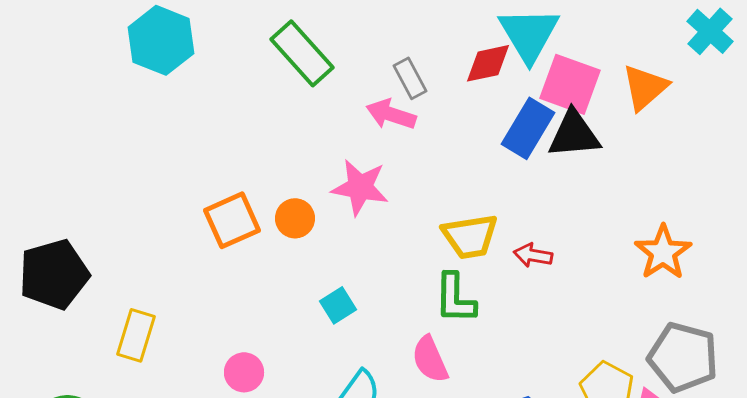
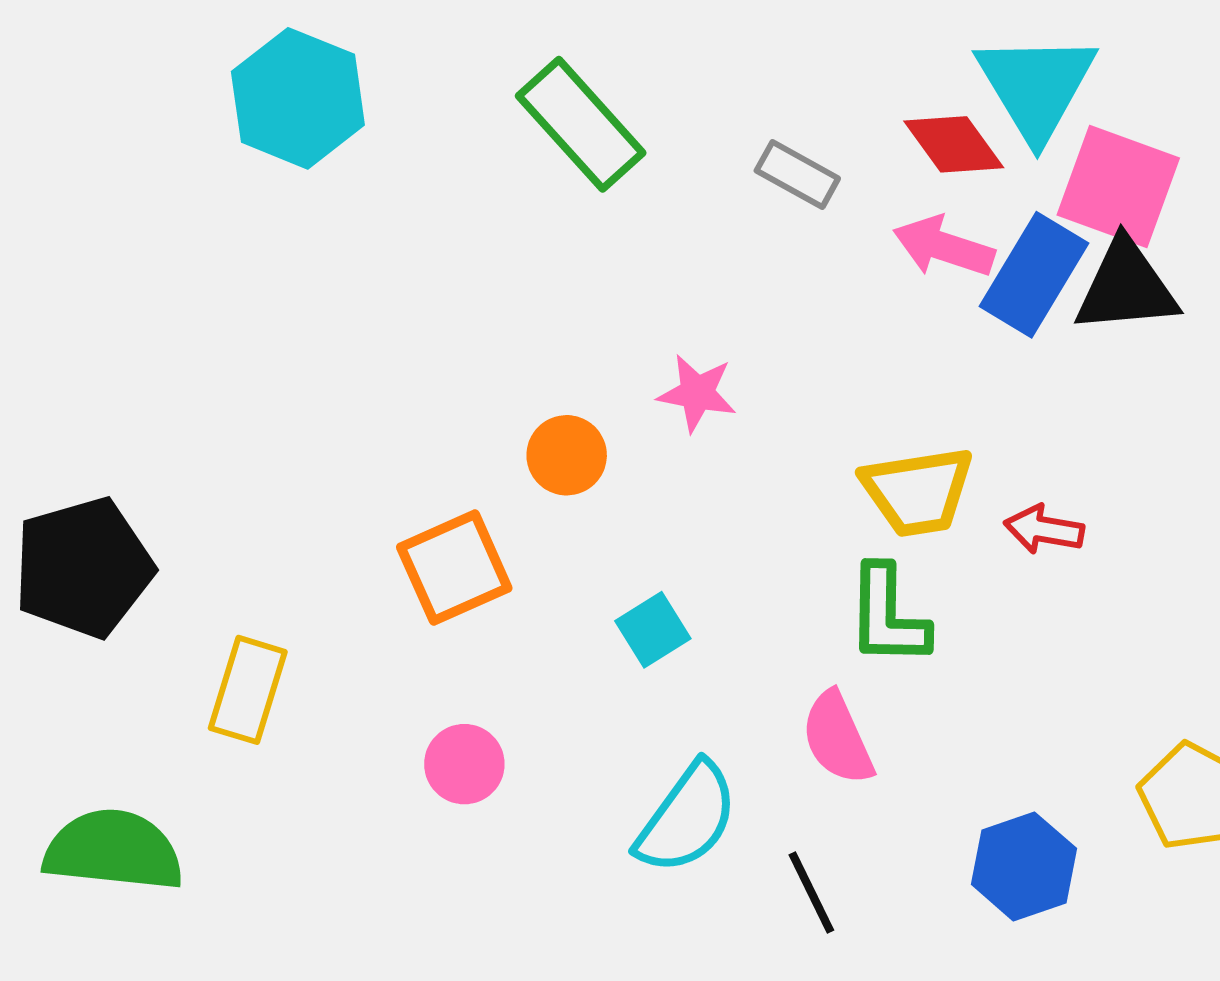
red diamond: (488, 63) -> (954, 144), turned 66
gray rectangle: (410, 78) -> (797, 174), turned -33
pink arrow: (391, 114) -> (944, 247), moved
pink star: (360, 187) -> (697, 393), size x0.7
orange square: (232, 220) -> (454, 568), moved

